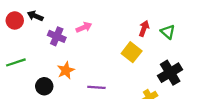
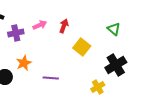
red arrow: (144, 28) -> (64, 26), moved
purple cross: (57, 36) -> (16, 33), turned -35

